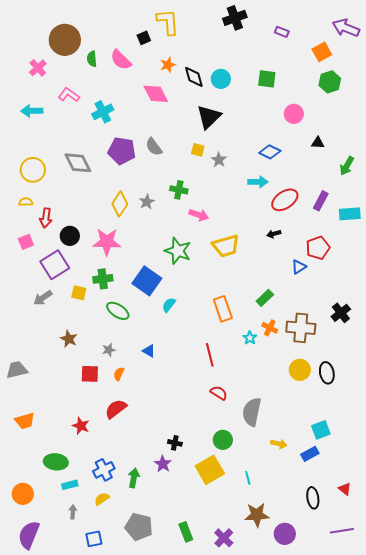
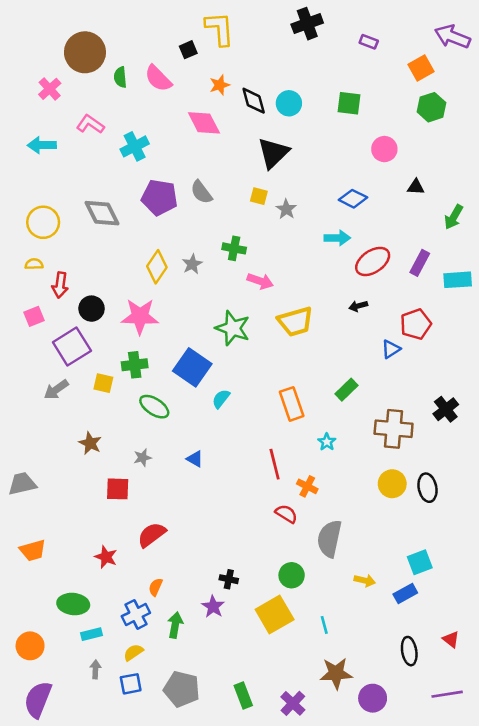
orange cross: (270, 328) -> (307, 486), moved
orange semicircle: (119, 374) -> (156, 587), moved
blue square: (94, 539) -> (131, 684), moved

